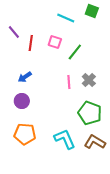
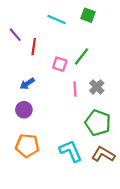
green square: (92, 11) -> (88, 15), moved
cyan line: (66, 18) -> (57, 20), moved
pink square: (55, 42) -> (60, 64), moved

